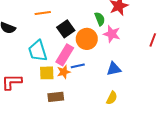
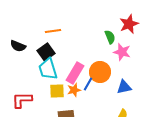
black square: (66, 29) -> (46, 52), moved
orange circle: (87, 39) -> (100, 72), moved
blue line: (78, 66) -> (88, 84), turned -48

